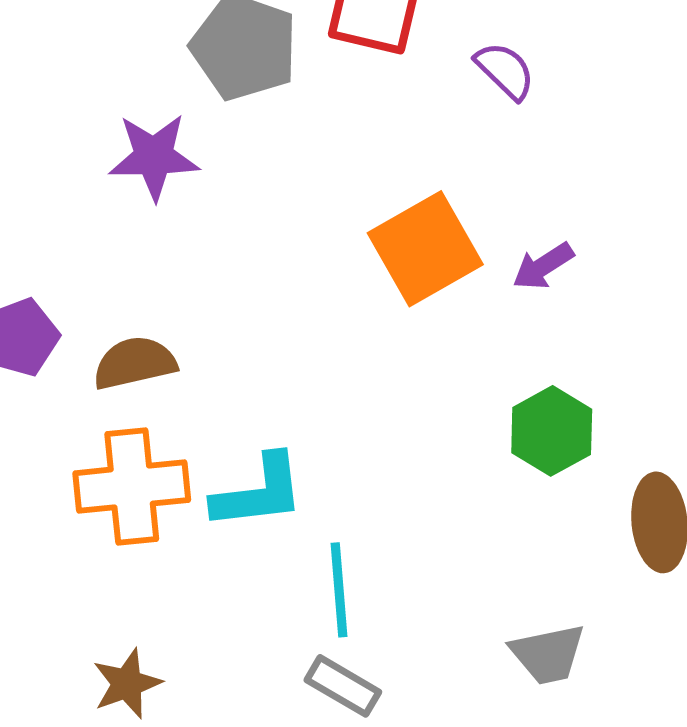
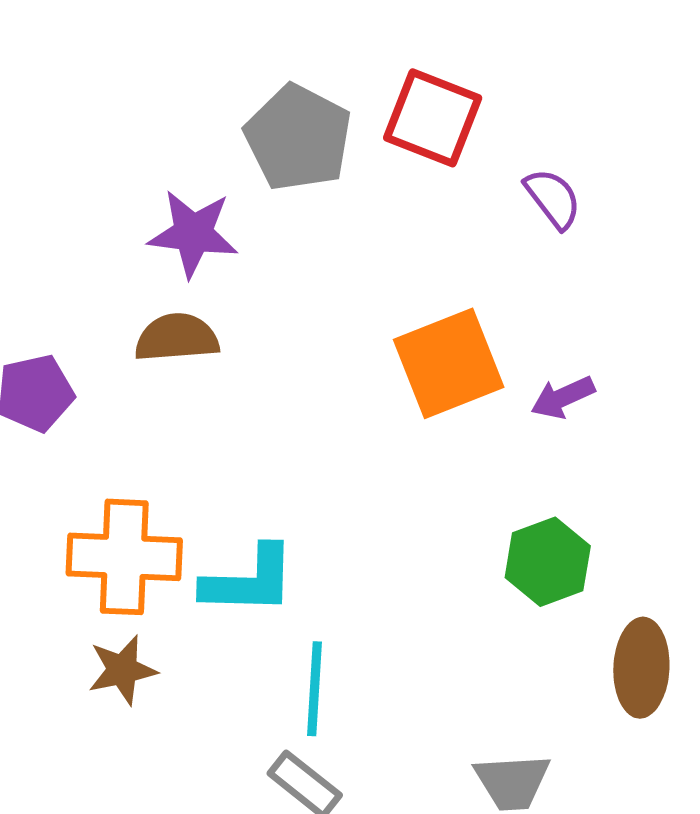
brown semicircle: (135, 363) -> (177, 338), moved
brown star: (127, 684) -> (122, 670), moved

